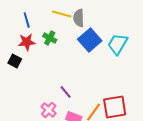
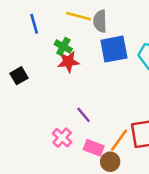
blue square: (90, 40) -> (114, 49), turned 30
red star: (27, 42) -> (68, 62), moved
black square: (15, 61) -> (19, 76), turned 32

